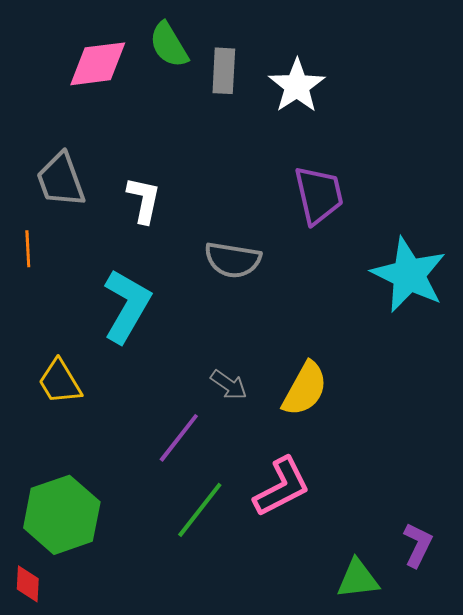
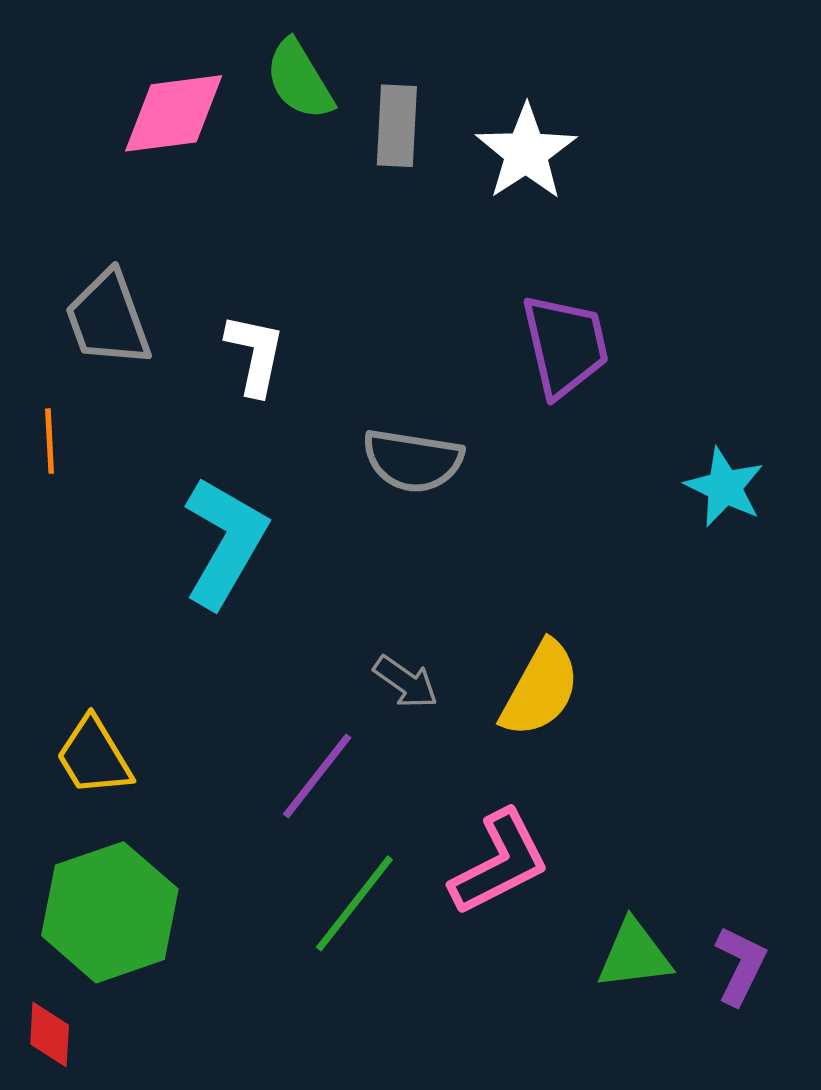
cyan star: (409, 275) -> (725, 487), size x0.6
yellow trapezoid: (60, 382) -> (94, 756), moved
green triangle: (358, 579) -> (634, 955), moved

